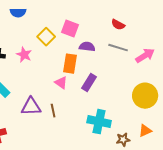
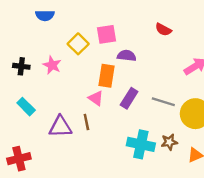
pink square: (70, 29) -> (107, 34), turned -30
gray line: (118, 48) -> (163, 102), moved
brown line: (53, 111) -> (86, 122), moved
brown star: (123, 140) -> (169, 142), moved

